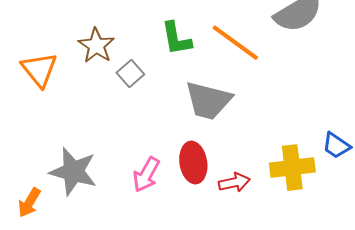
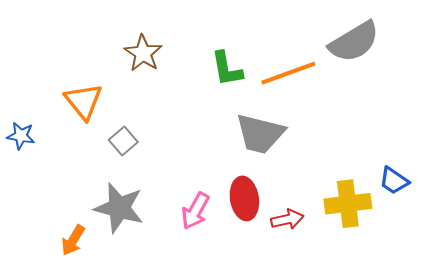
orange line: (235, 43) -> (288, 73), turned -56
brown star: (96, 46) -> (143, 53), moved
gray square: (130, 74) -> (123, 141), moved

